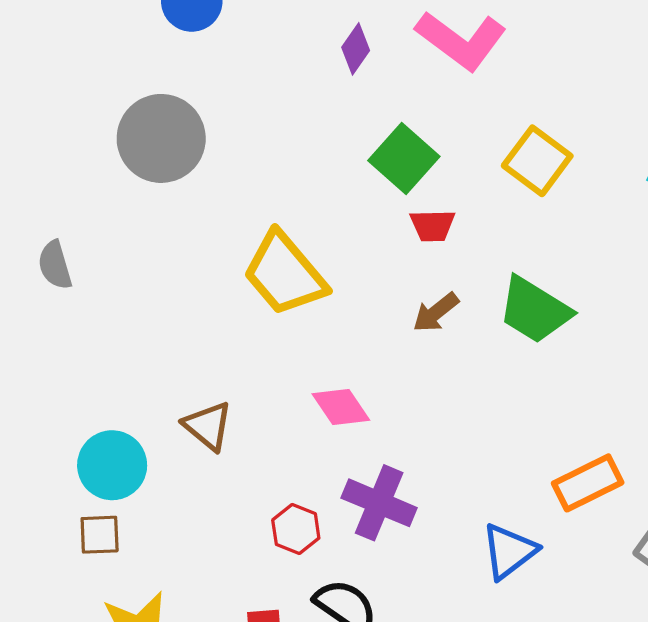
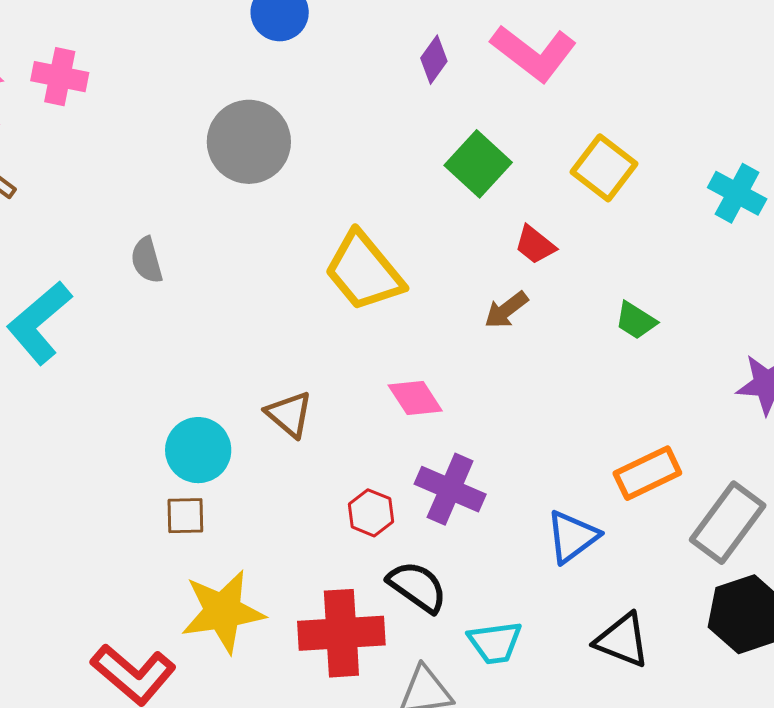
red trapezoid: (433, 226) -> (535, 245), moved, turned 39
green trapezoid: (534, 310) -> (636, 321), moved, size x0.6

